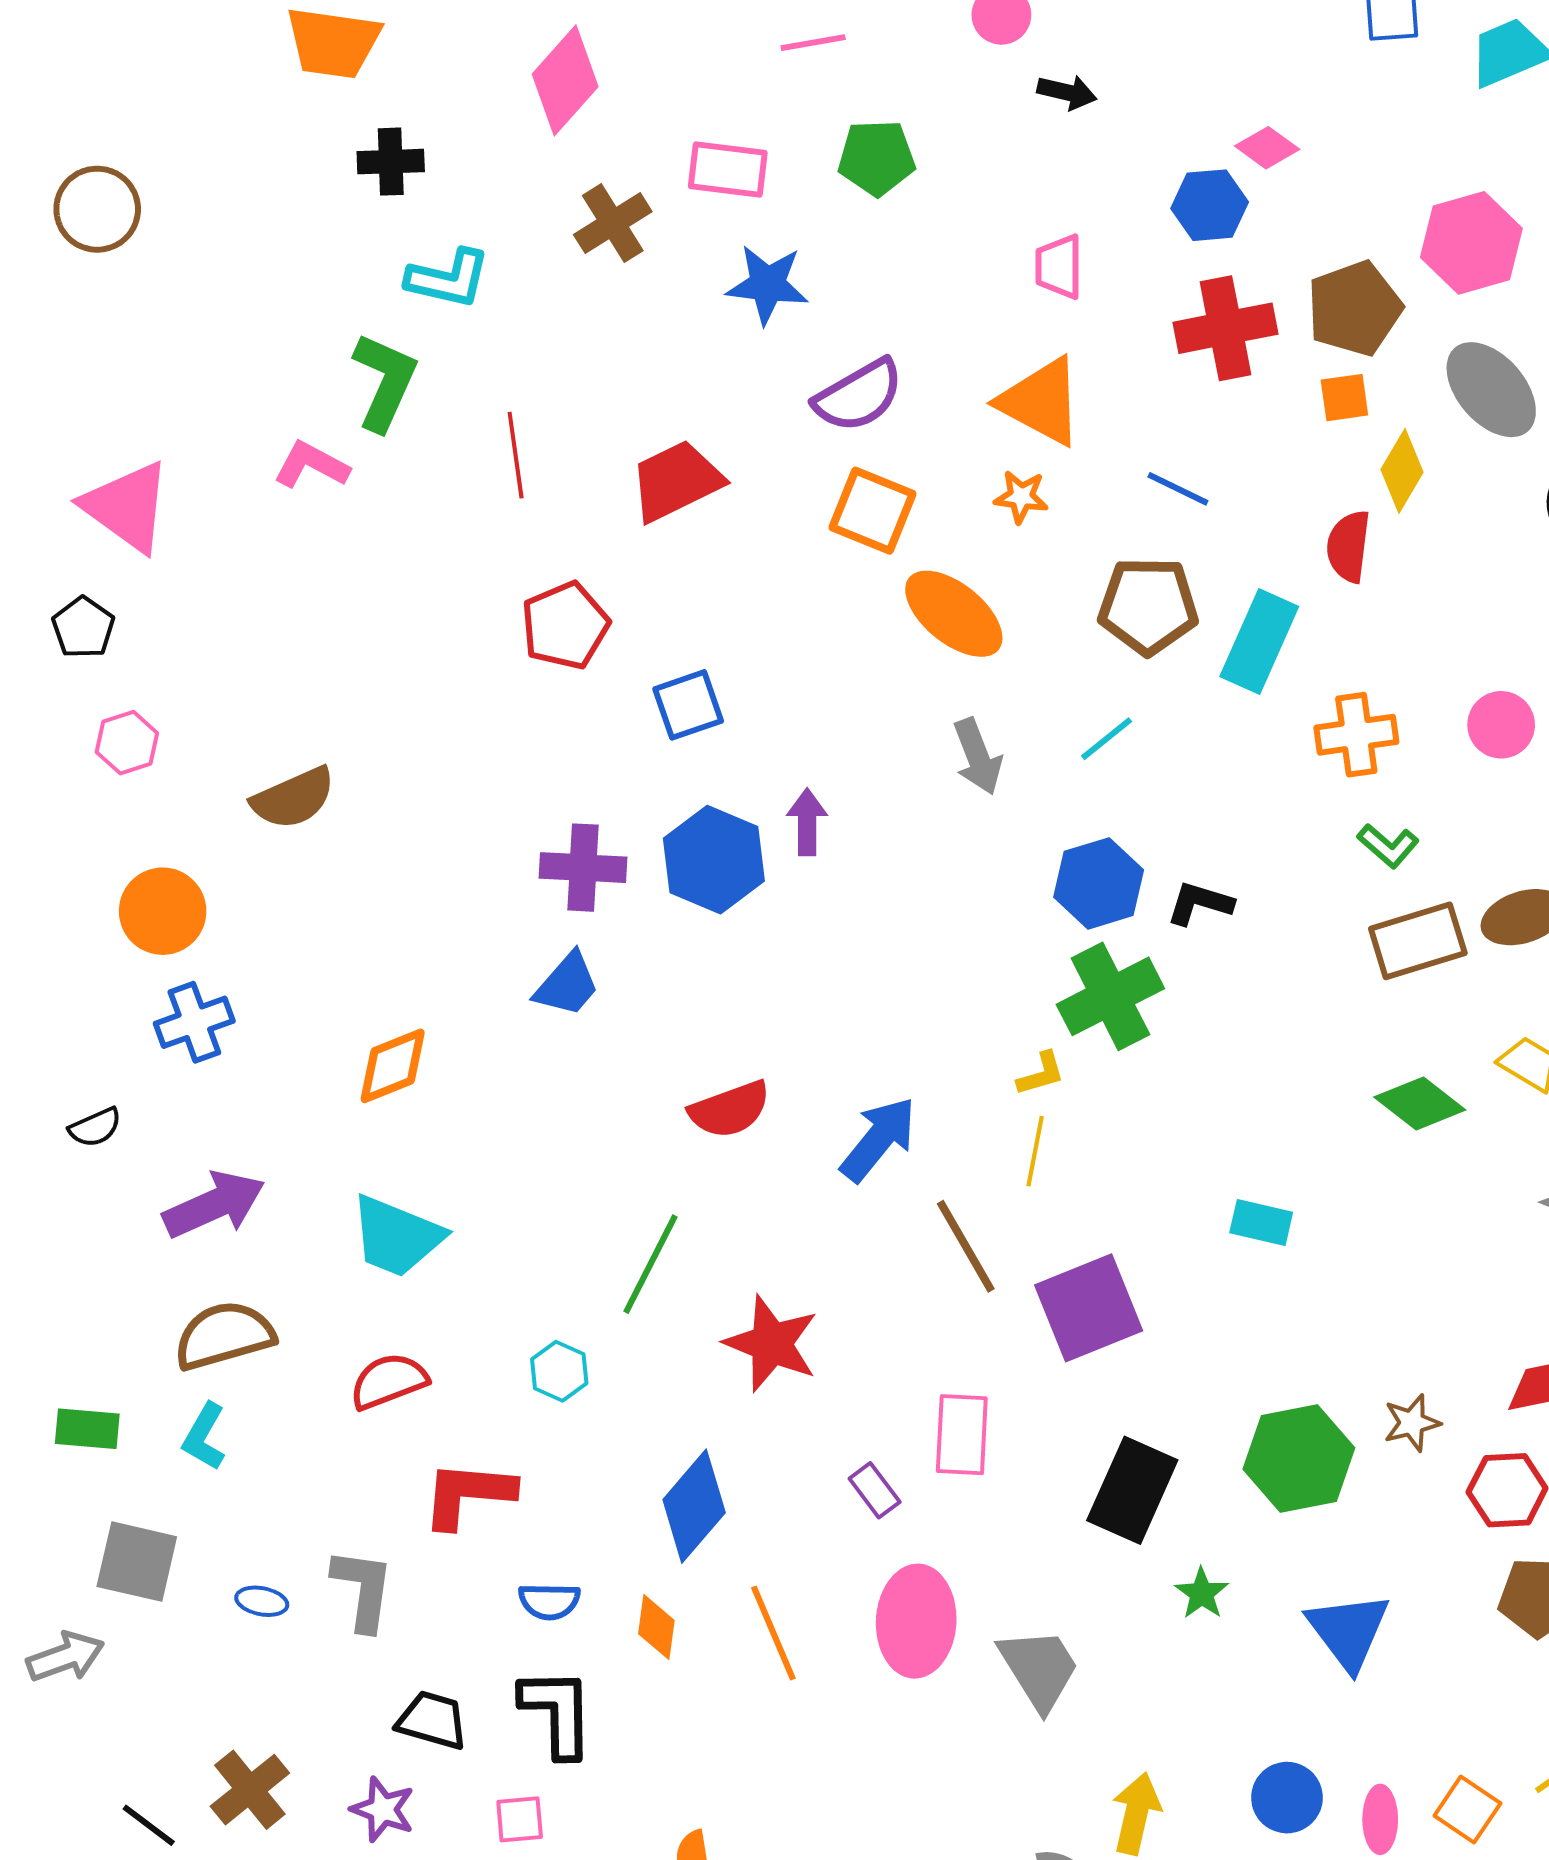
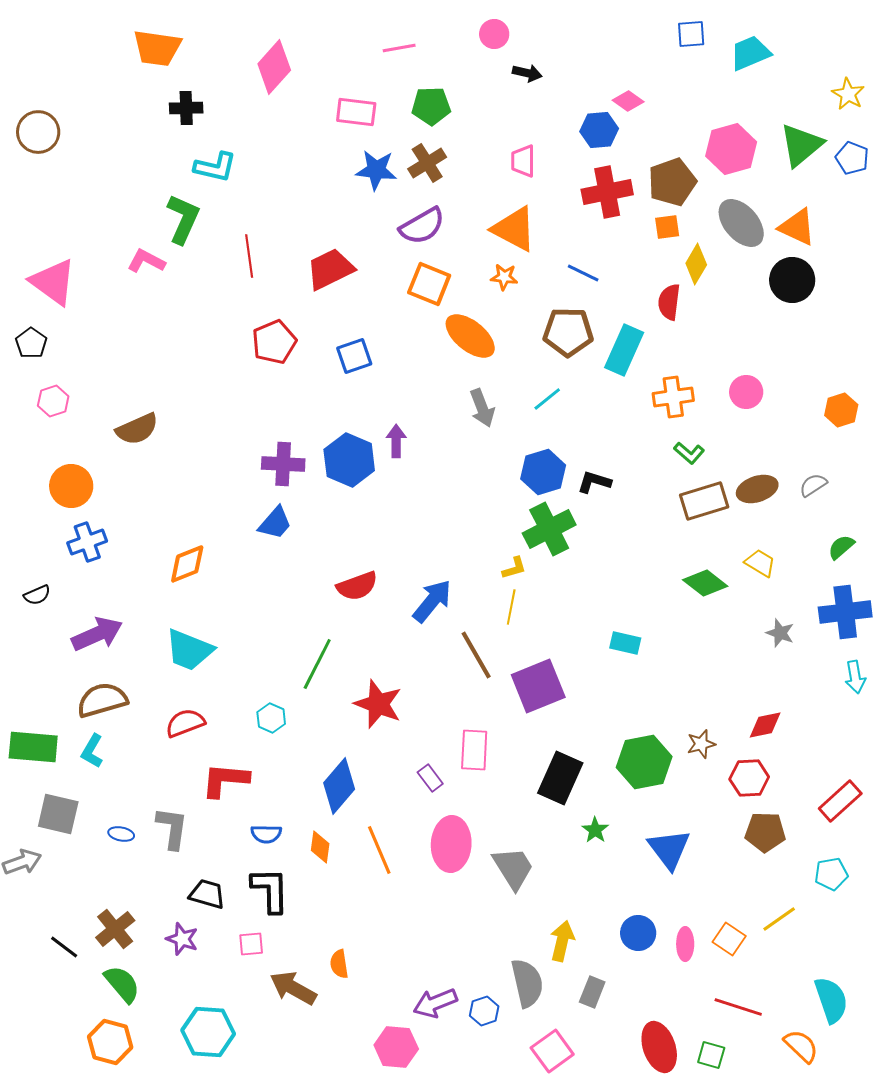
brown cross: (613, 223) -> (427, 163), moved
blue square: (688, 705) -> (354, 356), moved
green rectangle: (87, 1429) -> (33, 747), size x1.5

